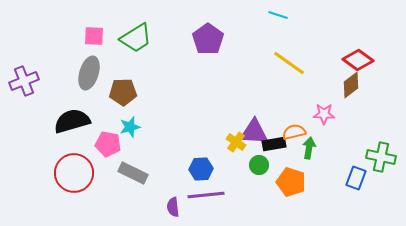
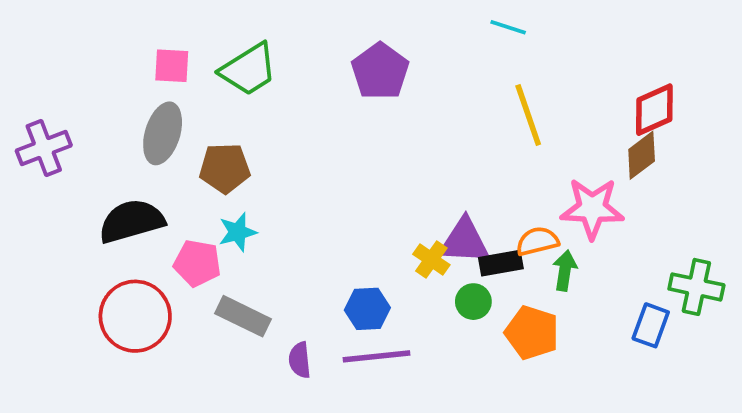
red diamond: (358, 60) -> (654, 110), turned -60
yellow line: (289, 63) -> (528, 115), turned 36
pink star: (324, 114) -> (592, 208), size x1.6
purple semicircle: (173, 207) -> (300, 360), moved

